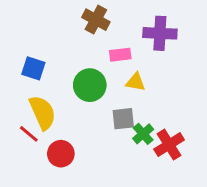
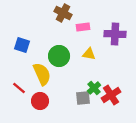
purple cross: (160, 33) -> (115, 34), moved
pink rectangle: (120, 55) -> (83, 27), moved
yellow semicircle: (43, 113) -> (42, 74), moved
gray square: (123, 119) -> (83, 98), moved

